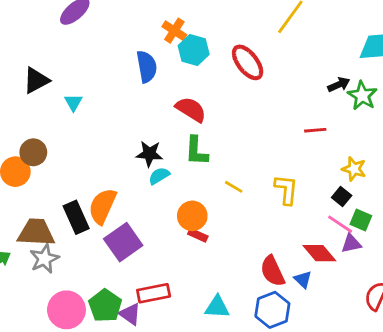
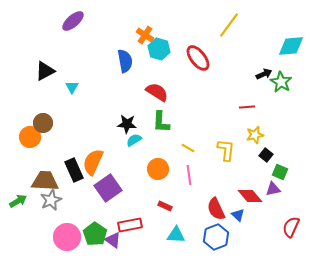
yellow star: (354, 169) -> (255, 135), moved, turned -30
pink line: (340, 224) -> (189, 175), moved, turned 48
red rectangle: (198, 235) -> (165, 206), moved

